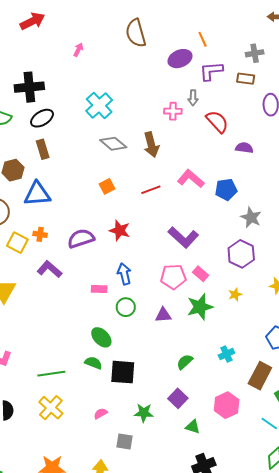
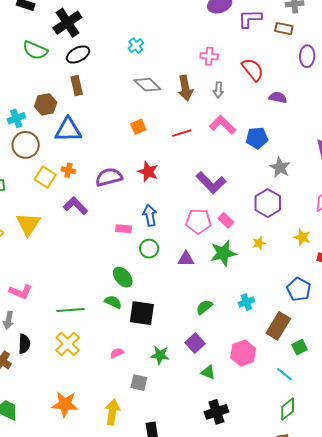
black cross: (29, 87) -> (67, 23), turned -32
gray arrow: (193, 98) -> (218, 90), moved
cyan cross: (99, 106) -> (136, 46), size x0.6

